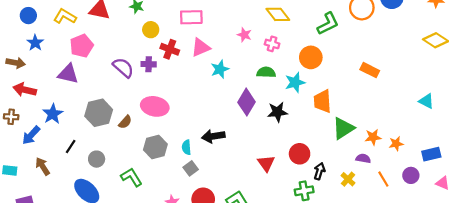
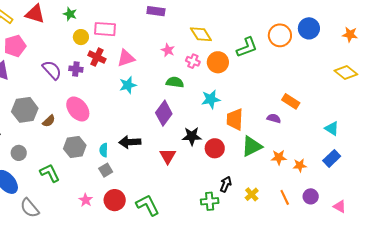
pink rectangle: (191, 17) -> (105, 29), moved
orange circle: (311, 57) -> (218, 62), moved
cyan star: (220, 69) -> (128, 85), moved
orange rectangle: (370, 70) -> (291, 101), moved
green semicircle: (266, 72) -> (175, 82), moved
pink ellipse: (155, 106) -> (78, 109), turned 35
black star: (277, 112) -> (192, 136), moved
red circle: (300, 154) -> (215, 148), moved
blue rectangle: (431, 154) -> (332, 158), moved, turned -36
purple semicircle: (363, 158) -> (274, 118), moved
red triangle: (266, 163) -> (168, 156), moved

